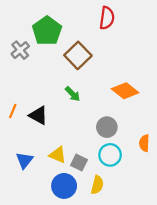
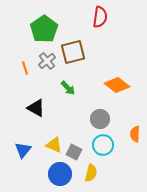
gray cross: (20, 50) -> (47, 61), moved
brown square: (78, 55) -> (73, 52), turned 30
orange line: (13, 111) -> (25, 68), moved, turned -40

